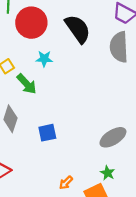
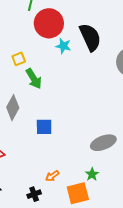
cyan star: (44, 59) -> (63, 46), moved

